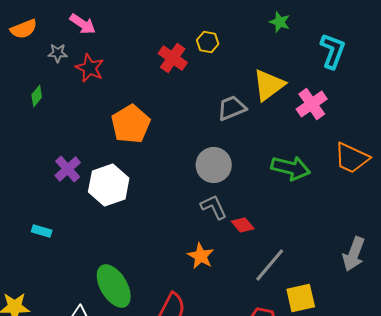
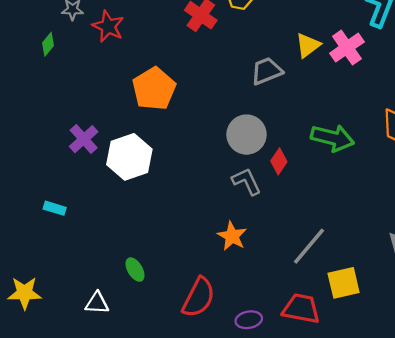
yellow triangle: (269, 85) -> (308, 45), size x0.7
green diamond: (37, 96) -> (48, 44), moved
pink cross: (312, 104) -> (347, 48), moved
red diamond: (243, 225) -> (279, 161), moved, turned 75
green ellipse: (114, 286) -> (135, 270), size x0.5

